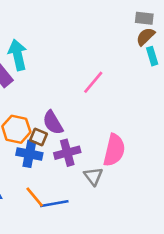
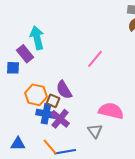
pink semicircle: (114, 150) -> (111, 111), turned -90
purple cross: (67, 153) -> (60, 119), moved, turned -36

